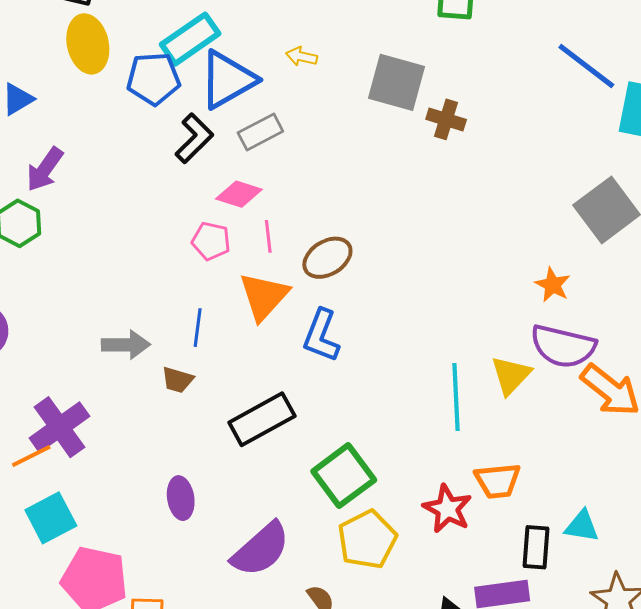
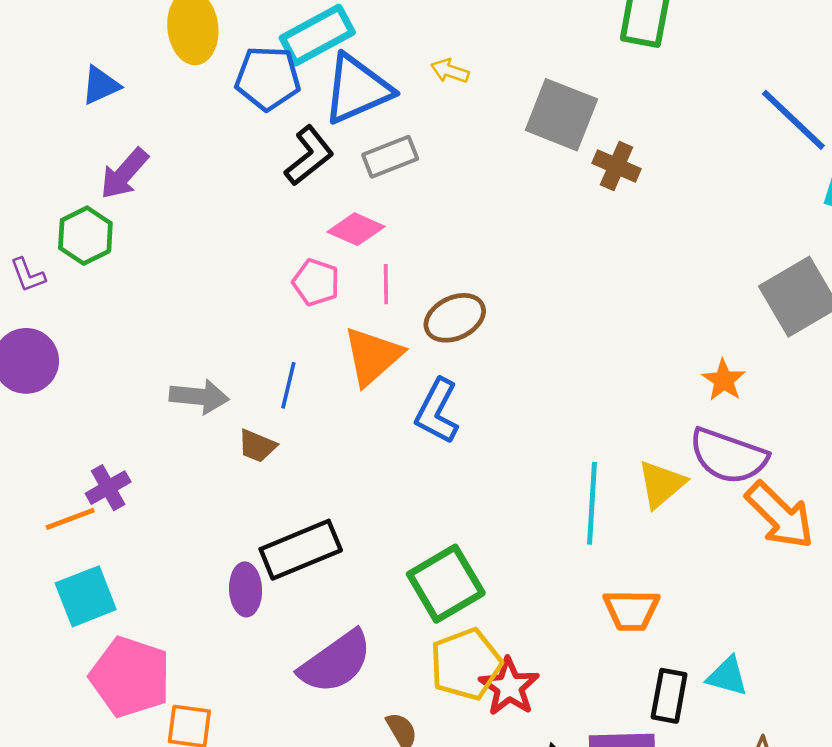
black rectangle: (262, 419) -> (301, 550), moved
purple cross: (59, 427) -> (108, 488), size x0.6
red star: (447, 509) -> (509, 687), moved

